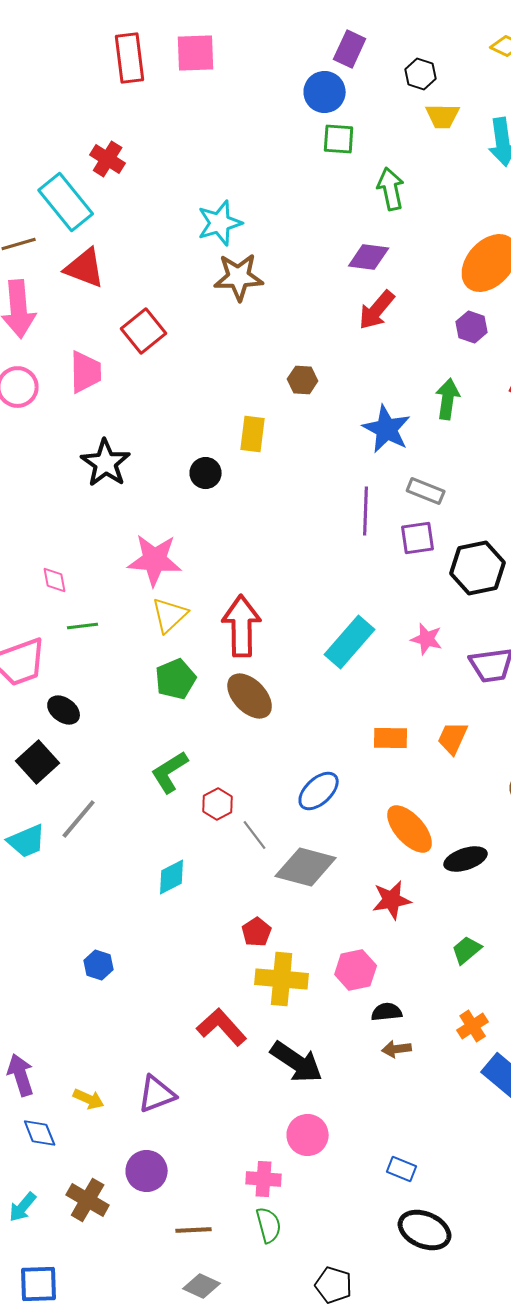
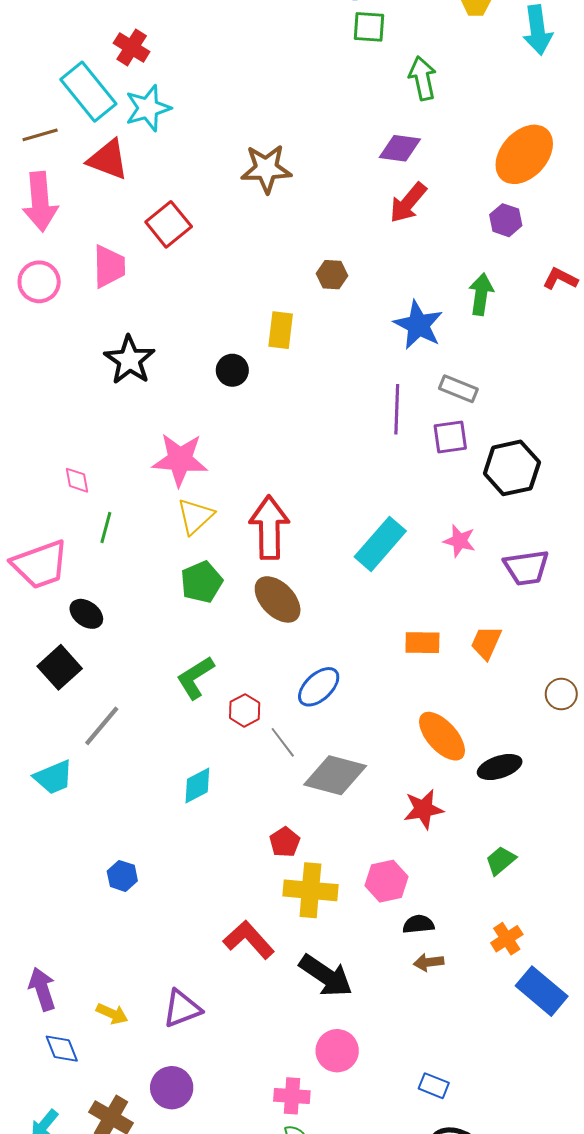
cyan star: (220, 223) -> (148, 108), moved
green line: (83, 626) -> (106, 527), turned -68
blue ellipse: (319, 791) -> (319, 687), moved
cyan trapezoid: (27, 841) -> (53, 777), moved

